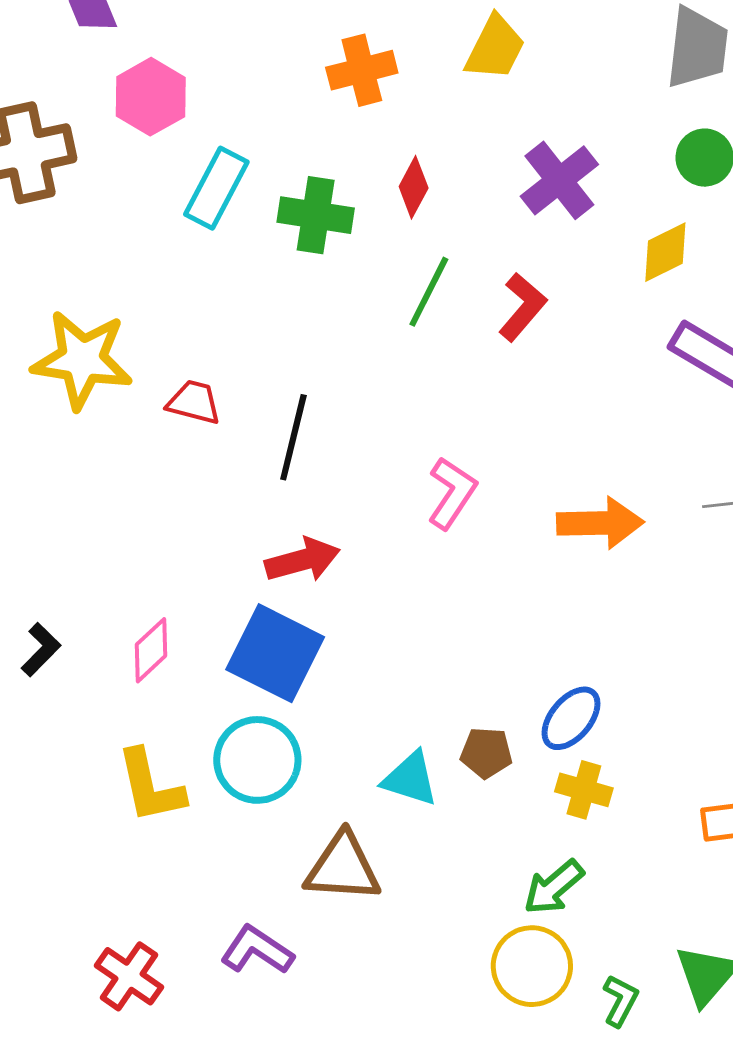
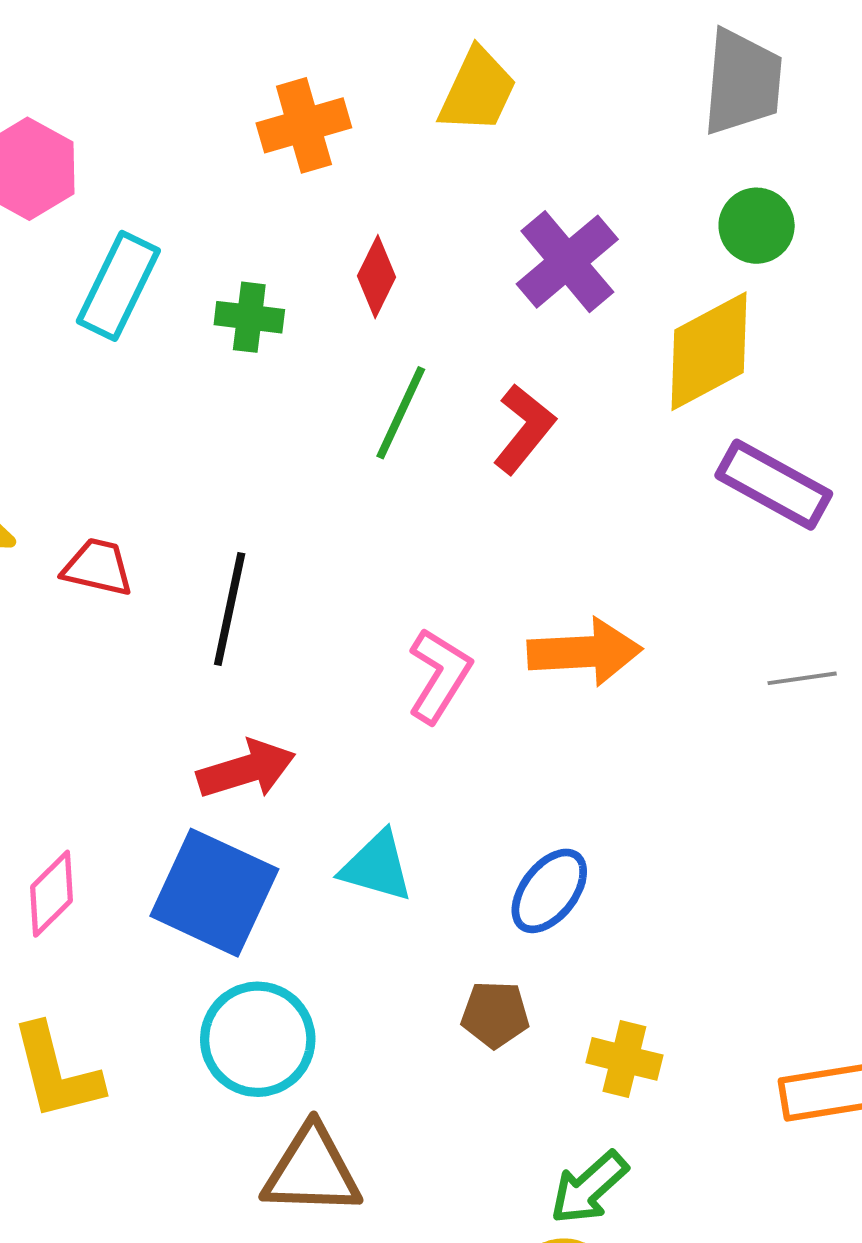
green cross: (316, 215) -> (249, 317), size x0.7
yellow diamond: (665, 252) -> (709, 351), size x1.5
orange arrow: (600, 523) -> (585, 652), moved
blue ellipse: (571, 718) -> (549, 891), moved
cyan circle: (257, 760) -> (258, 1039), moved
cyan triangle: (410, 779) -> (377, 866), moved

